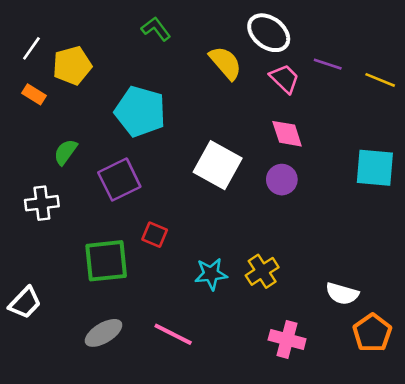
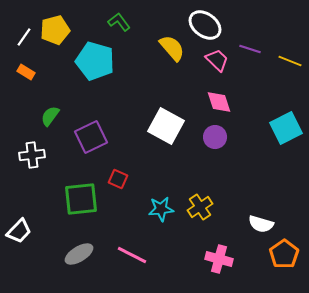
yellow pentagon: (72, 65) -> (55, 30), moved
cyan pentagon: (140, 111) -> (95, 61), moved
cyan square: (375, 168) -> (286, 128), turned -32

